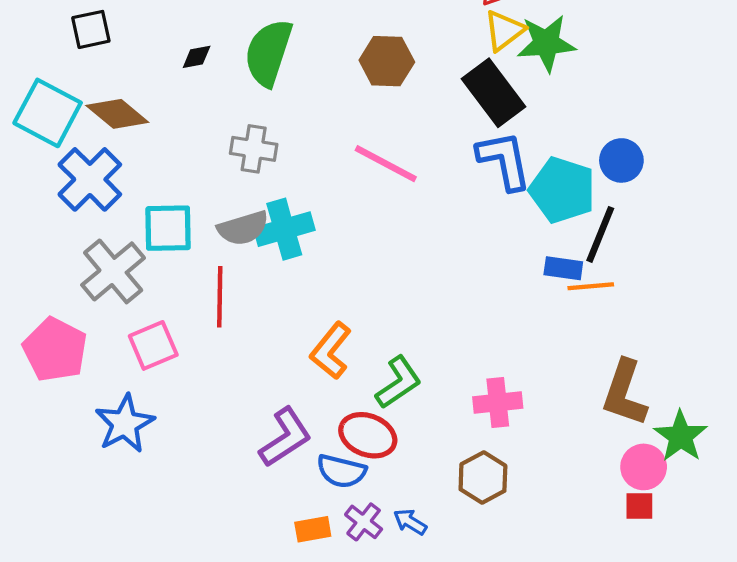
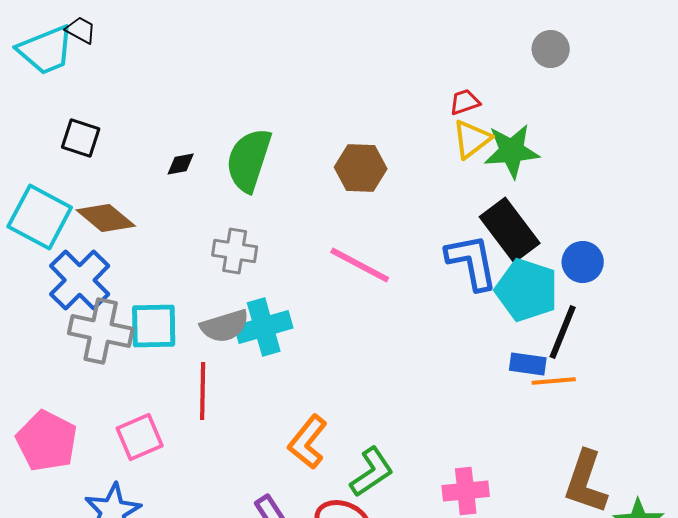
black square: (91, 29) -> (81, 138), turned 30
black rectangle: (494, 93) -> (510, 230), moved
gray cross: (113, 271) -> (101, 331), moved, turned -38

